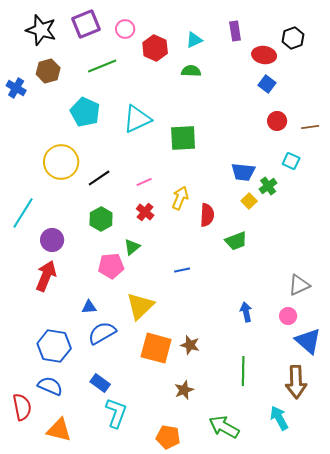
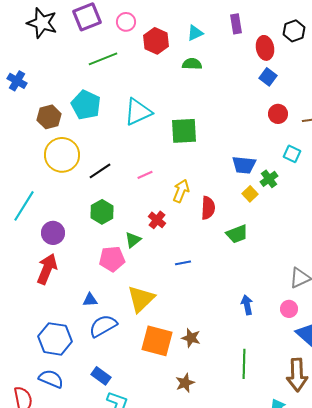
red ellipse: (264, 55) -> (265, 48), turned 70
brown hexagon: (48, 71) -> (49, 117), moved
red cross: (145, 212) -> (157, 220), moved

